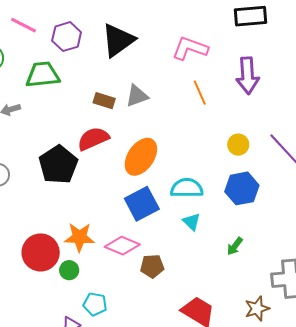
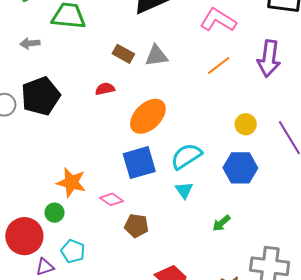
orange line: (200, 93) -> (219, 66), turned 65
red semicircle: (93, 139) -> (105, 89), size x0.6
black pentagon: (58, 165) -> (41, 96), moved
cyan semicircle: (187, 188) -> (186, 156), turned -44
pink diamond: (122, 246) -> (112, 199), size x0.7
red circle: (41, 252) -> (24, 236), moved

